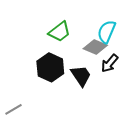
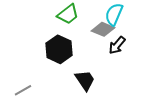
black trapezoid: (81, 76) -> (85, 80), moved

